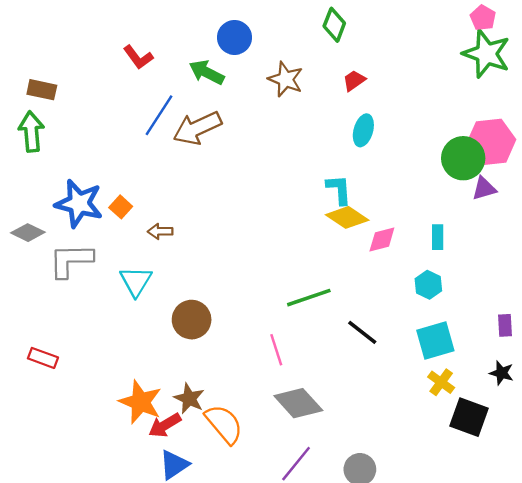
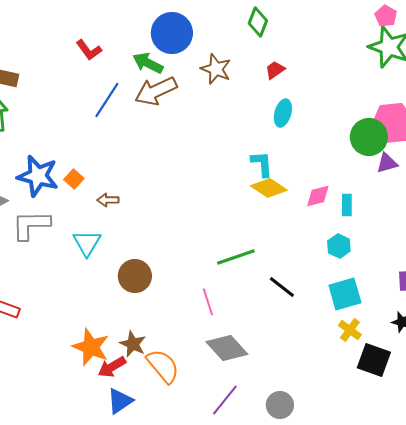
blue circle: (234, 37) -> (172, 33), size x1.4
brown arrow: (197, 128) -> (156, 91), moved
pink diamond: (382, 239) -> (318, 196), moved

